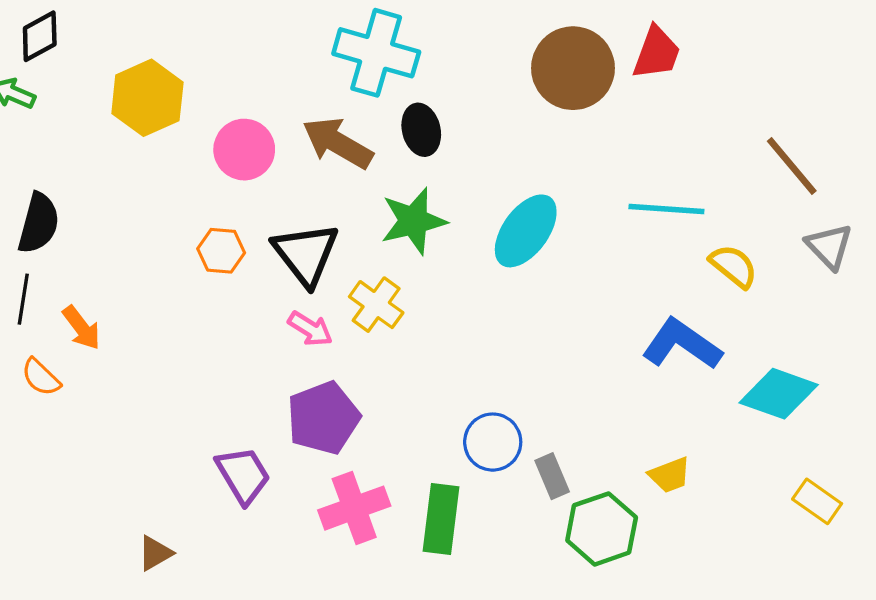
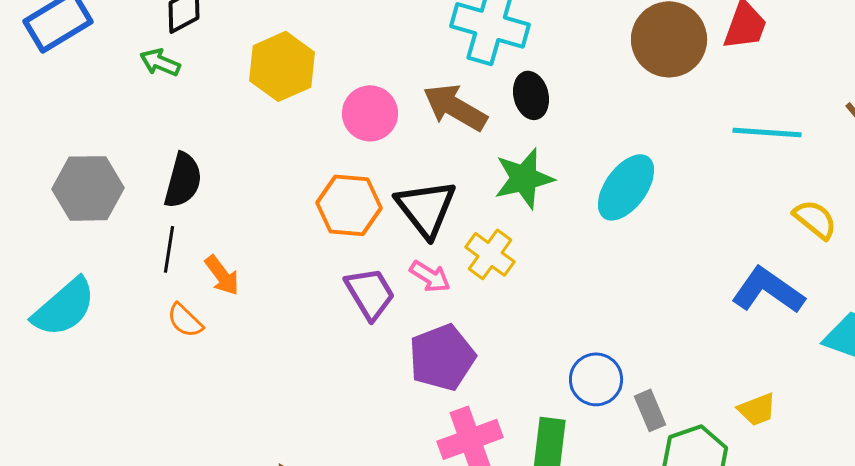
cyan line: (666, 209) -> (767, 132), moved
orange hexagon: (221, 251) -> (349, 205), size x1.5
purple trapezoid: (243, 475) -> (370, 293), moved

